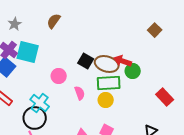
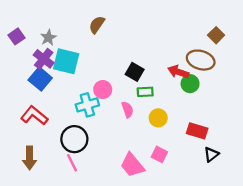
gray star: (15, 24) -> (48, 38), moved
brown ellipse: (107, 64) -> (201, 60), moved
green rectangle: (109, 83) -> (145, 92), moved, size x0.6
red rectangle: (165, 97) -> (197, 131), moved, turned -30
cyan cross: (40, 103) -> (87, 105), moved, turned 36

